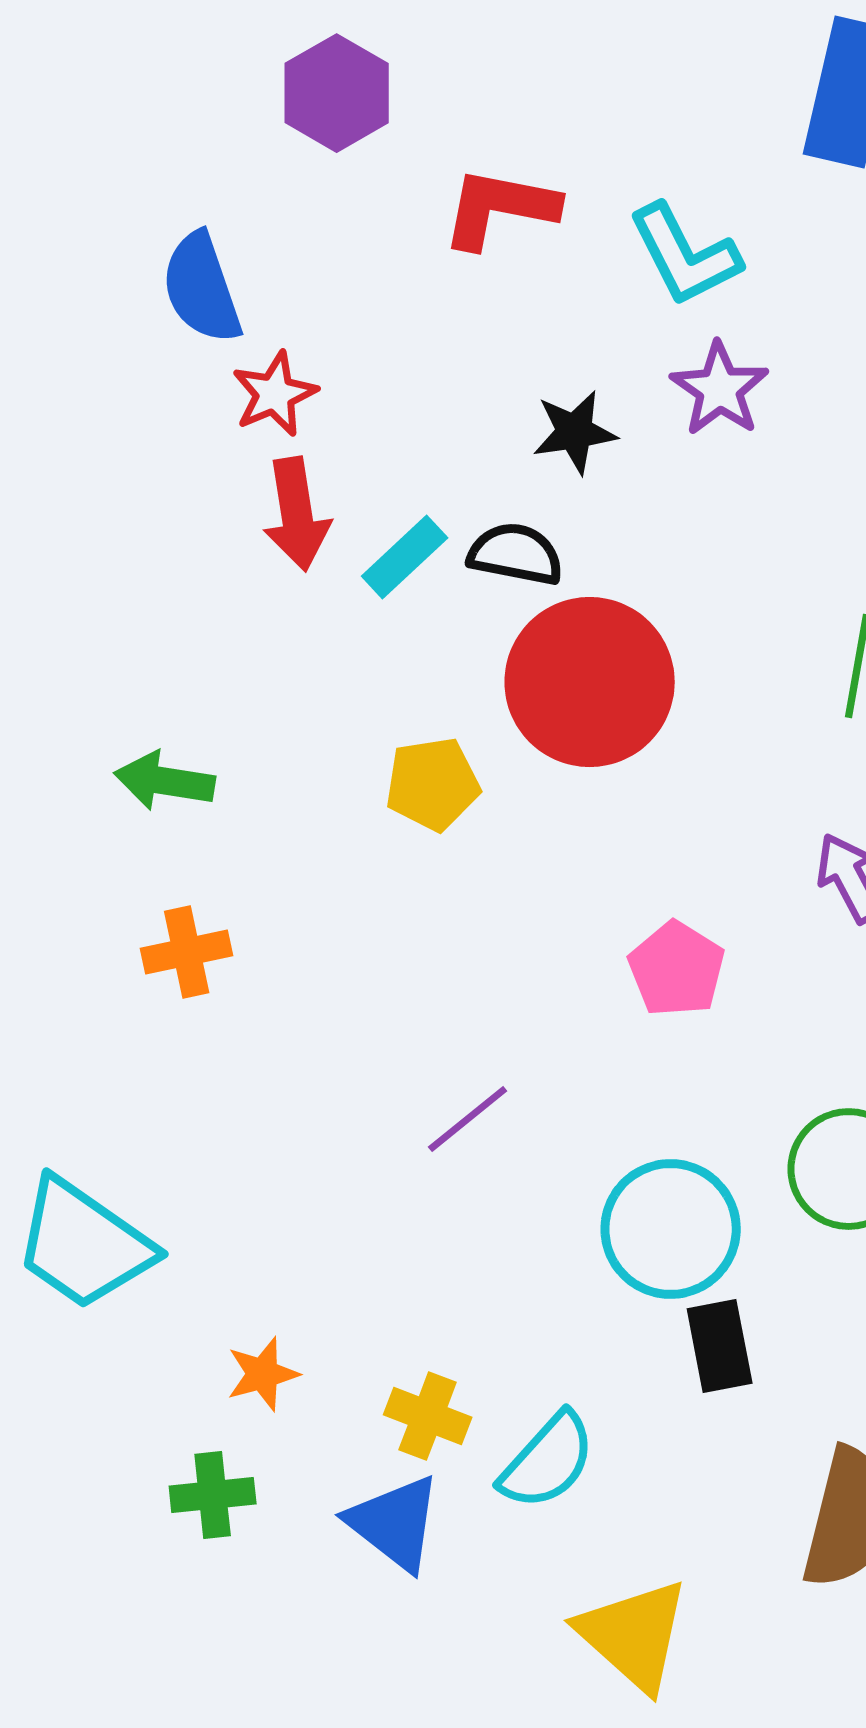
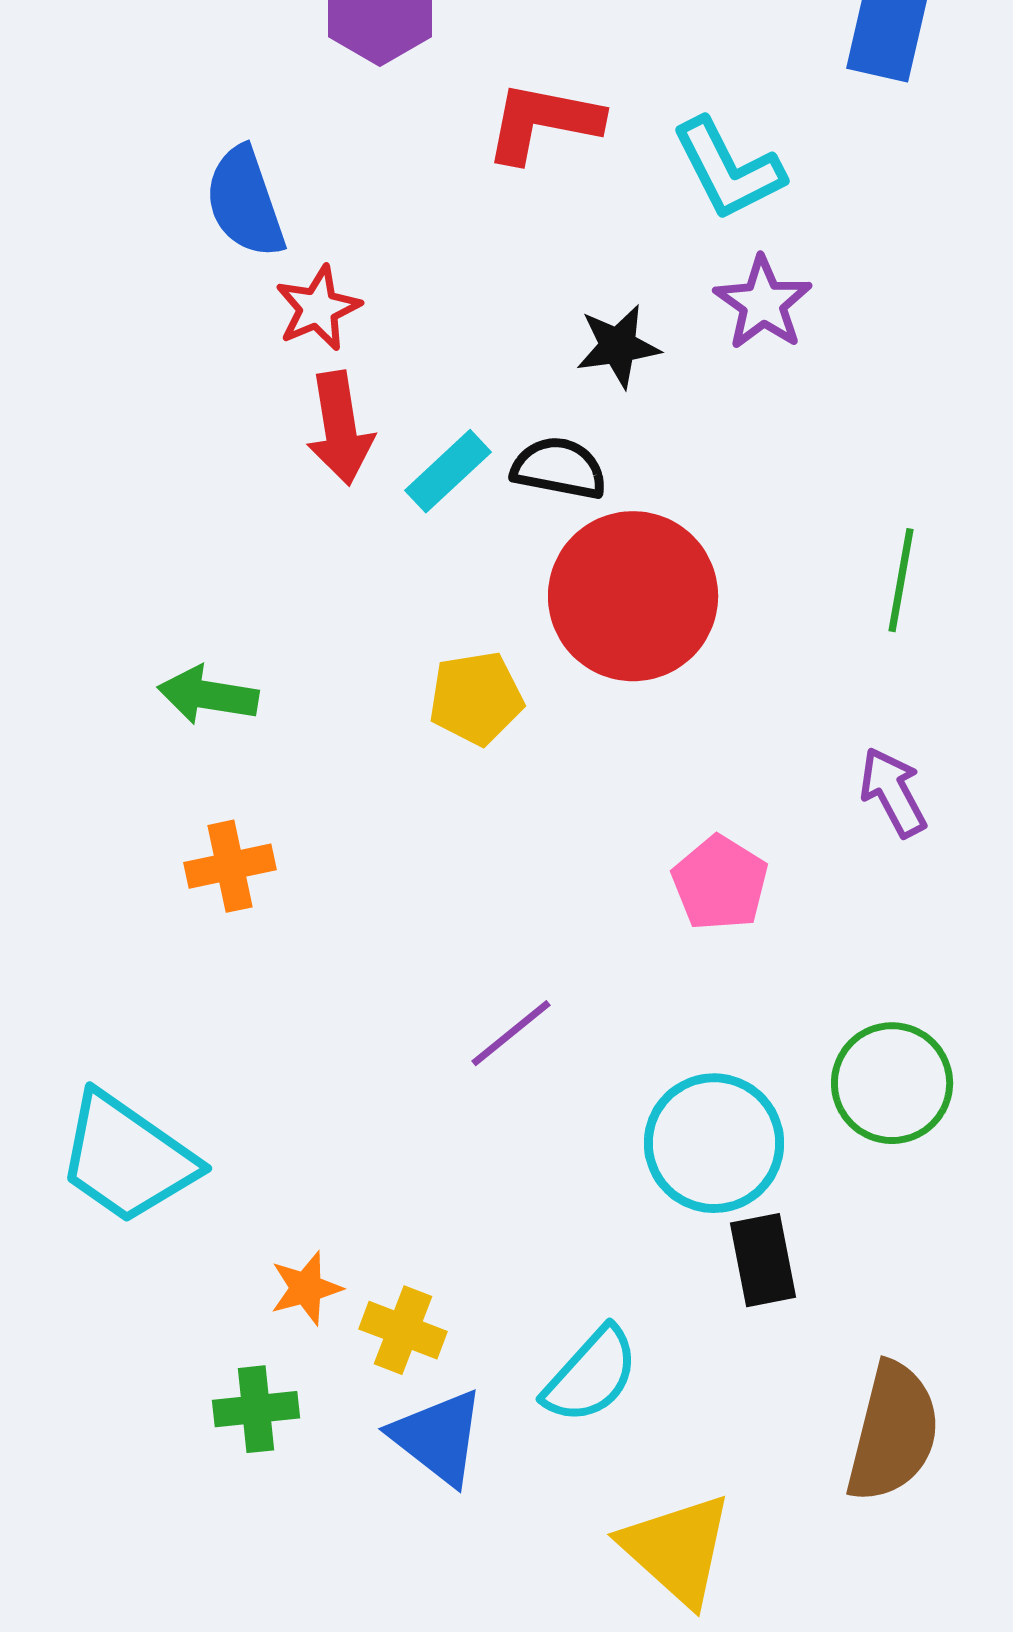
yellow cross: (428, 1416) -> (403, 1330), moved

